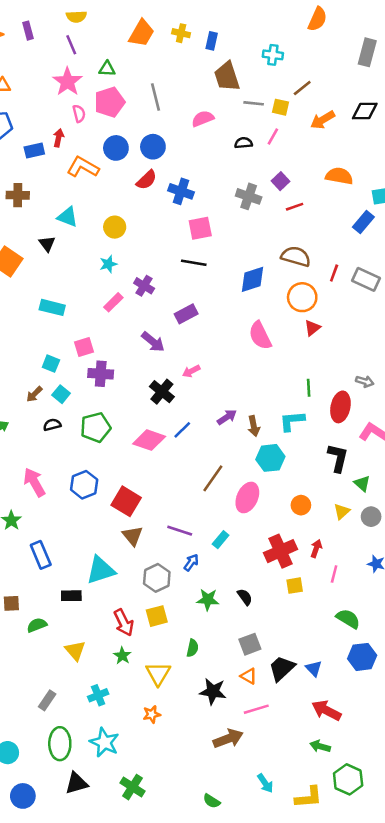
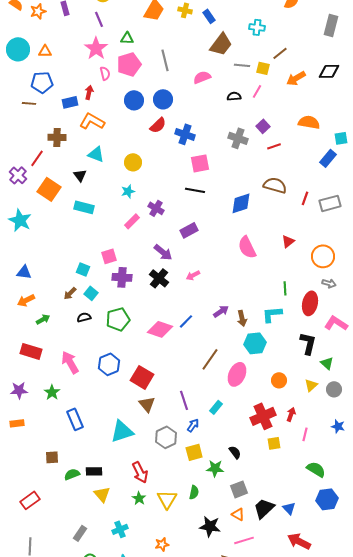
blue rectangle: (212, 41) -> (209, 16), turned -48
brown trapezoid: (227, 77) -> (221, 44), turned -125
orange L-shape: (83, 167) -> (92, 121), moved
gray rectangle: (366, 279) -> (330, 203), turned -40
orange circle: (302, 297) -> (323, 256), moved
cyan rectangle: (52, 307) -> (84, 207), moved
black cross: (162, 392) -> (159, 278), moved
purple line: (180, 531) -> (184, 400), turned 54
black rectangle: (71, 596) -> (94, 471), moved
green star: (208, 600) -> (215, 468), moved
yellow square: (157, 616) -> (194, 452), moved
yellow triangle: (158, 674) -> (167, 499), moved

